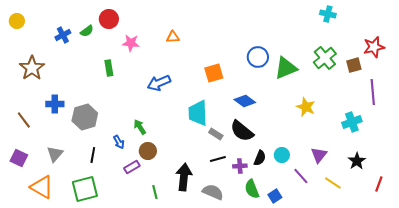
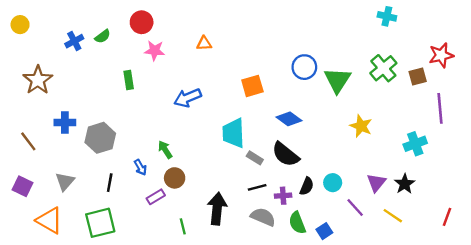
red circle: (109, 19) -> (142, 22), moved
green triangle: (286, 68) -> (337, 80), turned -35
black star: (357, 161) -> (405, 184), moved
gray semicircle: (213, 192) -> (263, 217), moved

